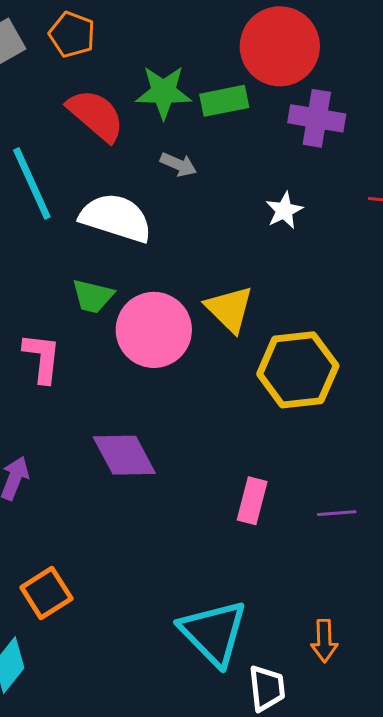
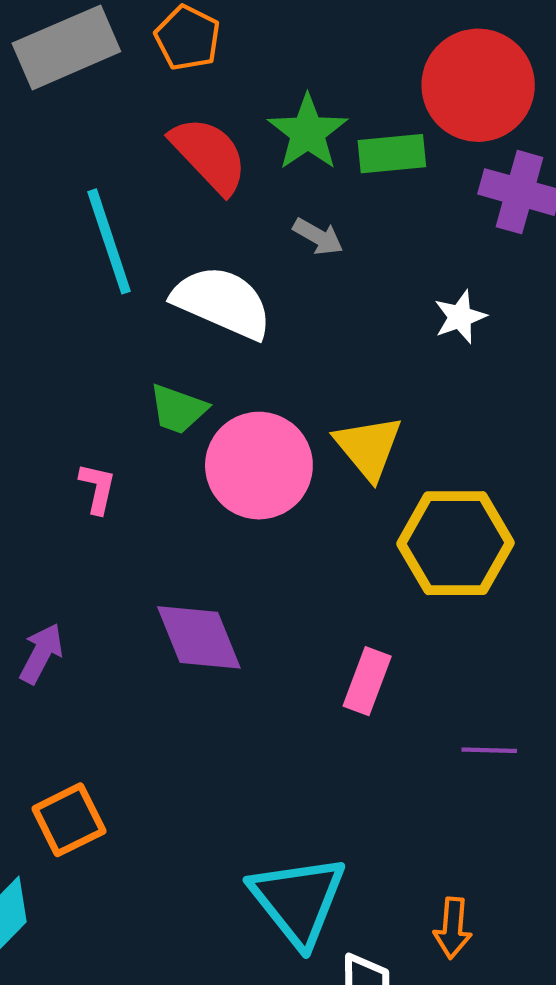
green star: (163, 92) -> (308, 132), turned 30
pink L-shape: (42, 358) -> (98, 488), size x0.7
pink rectangle: (252, 501) -> (367, 681), moved

